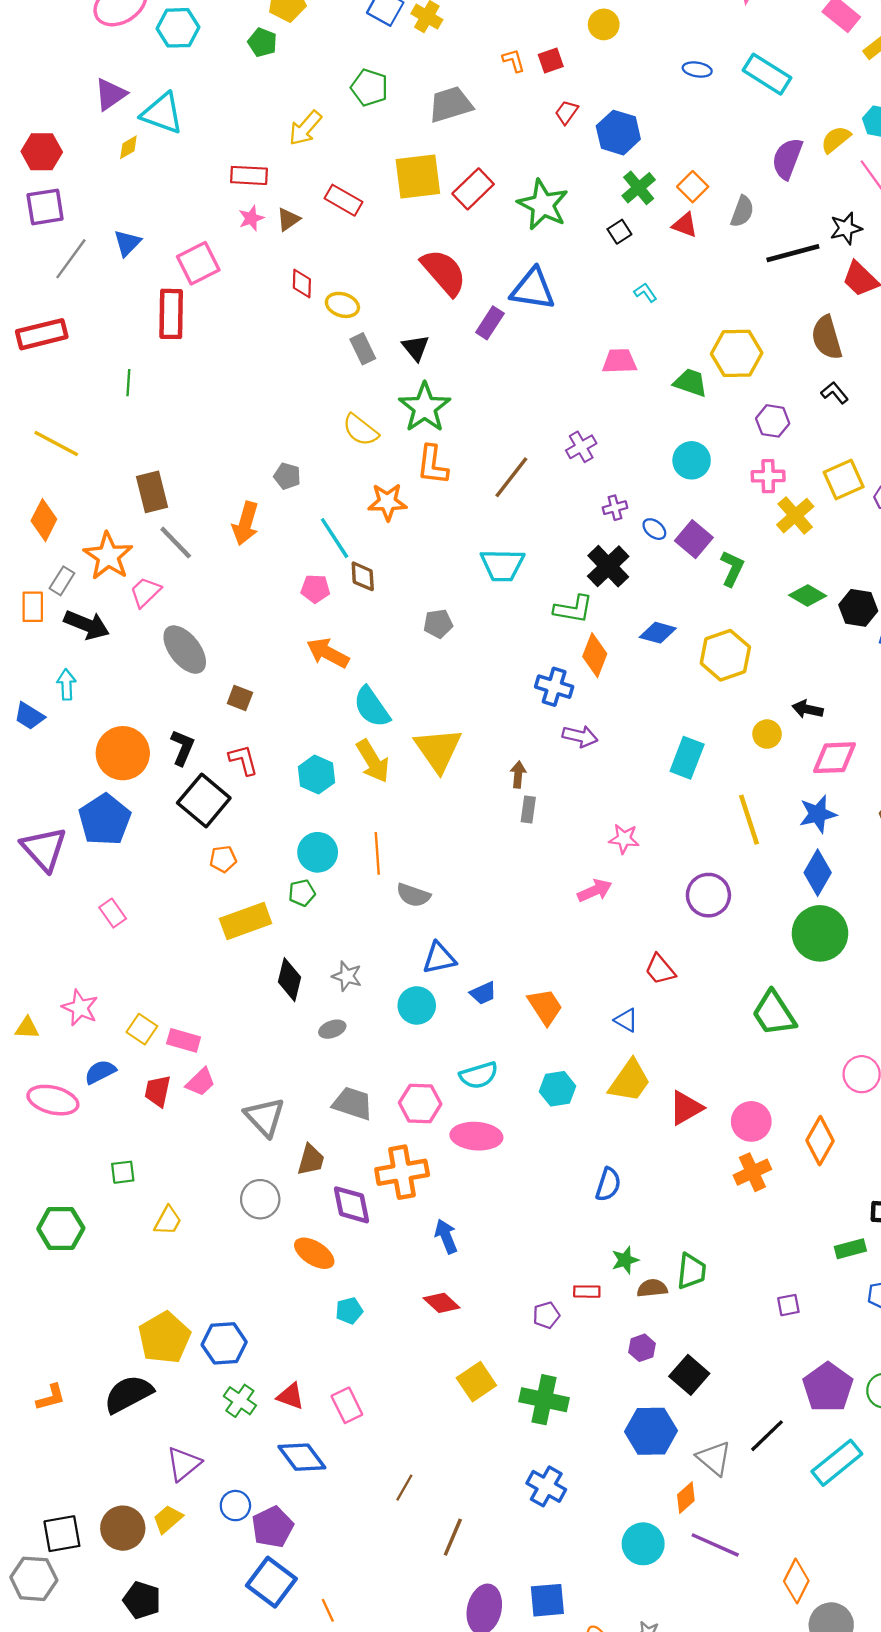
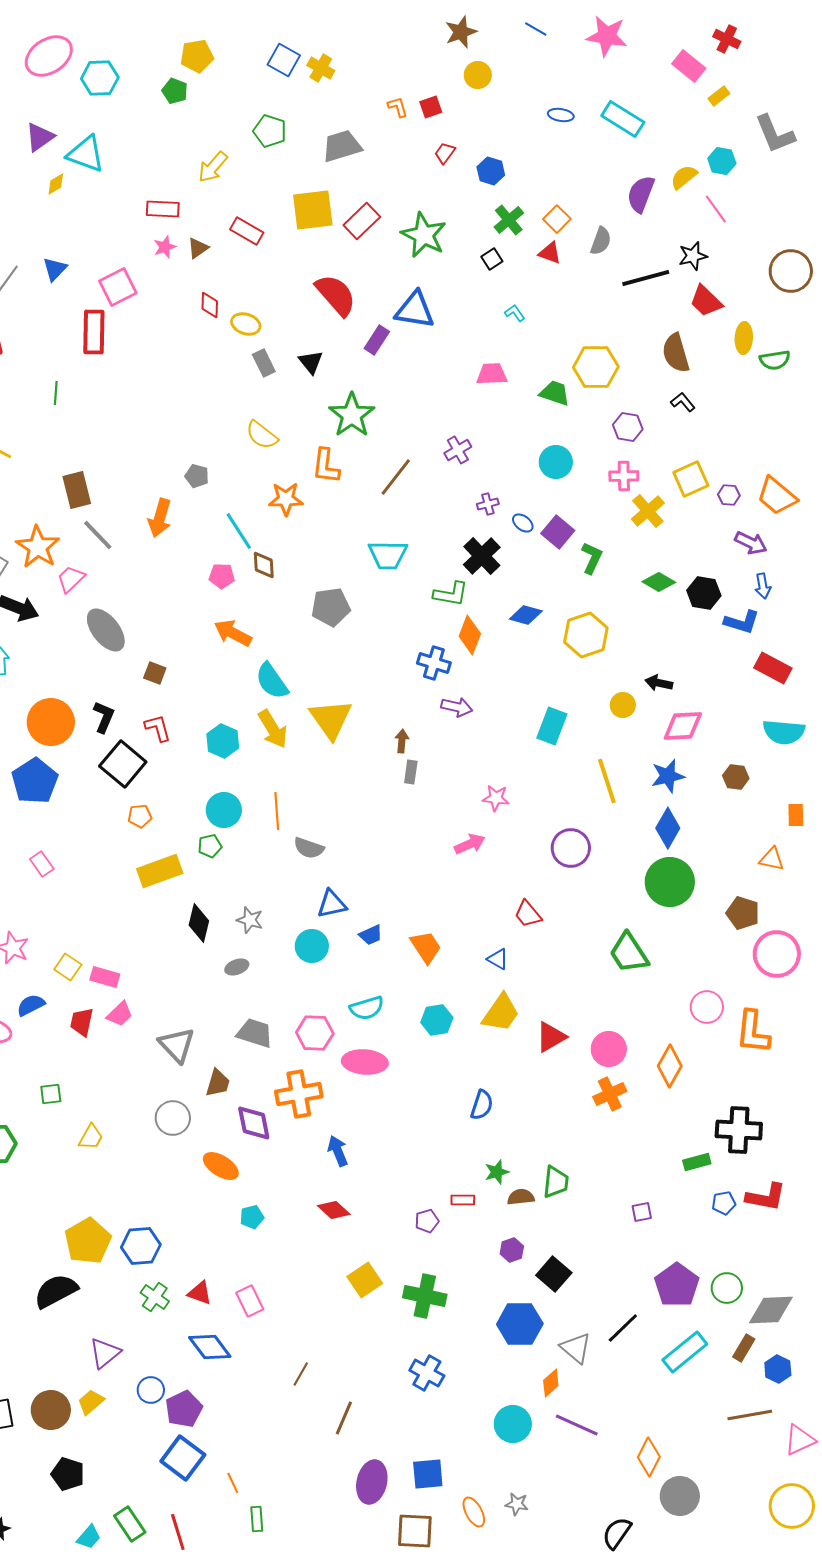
blue hexagon: (618, 133) -> (491, 171), size x0.7
green star: (425, 407) -> (352, 415), moved
gray pentagon: (438, 624) -> (331, 607), size x1.5

